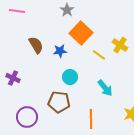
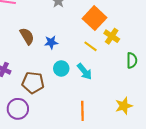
orange square: (81, 33) -> (95, 18), moved
cyan arrow: (105, 88) -> (84, 72), moved
brown pentagon: (59, 102) -> (33, 83), moved

